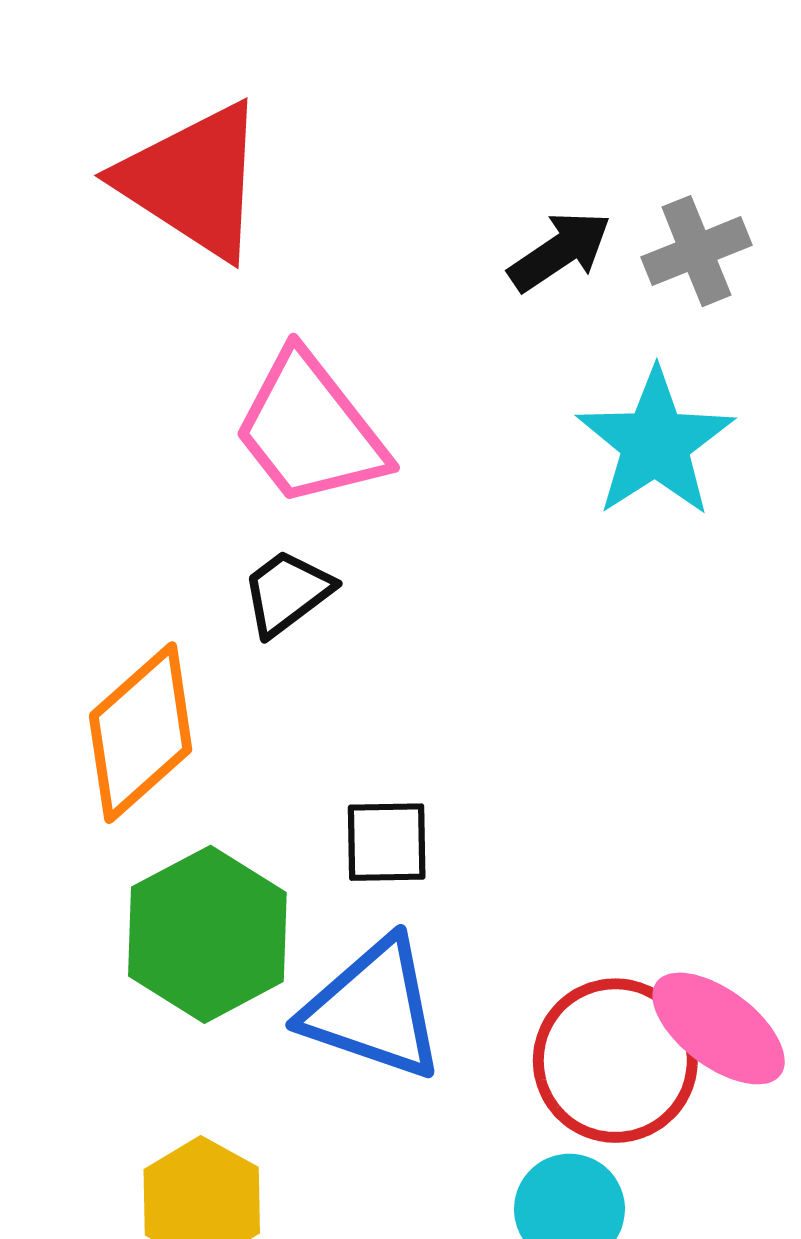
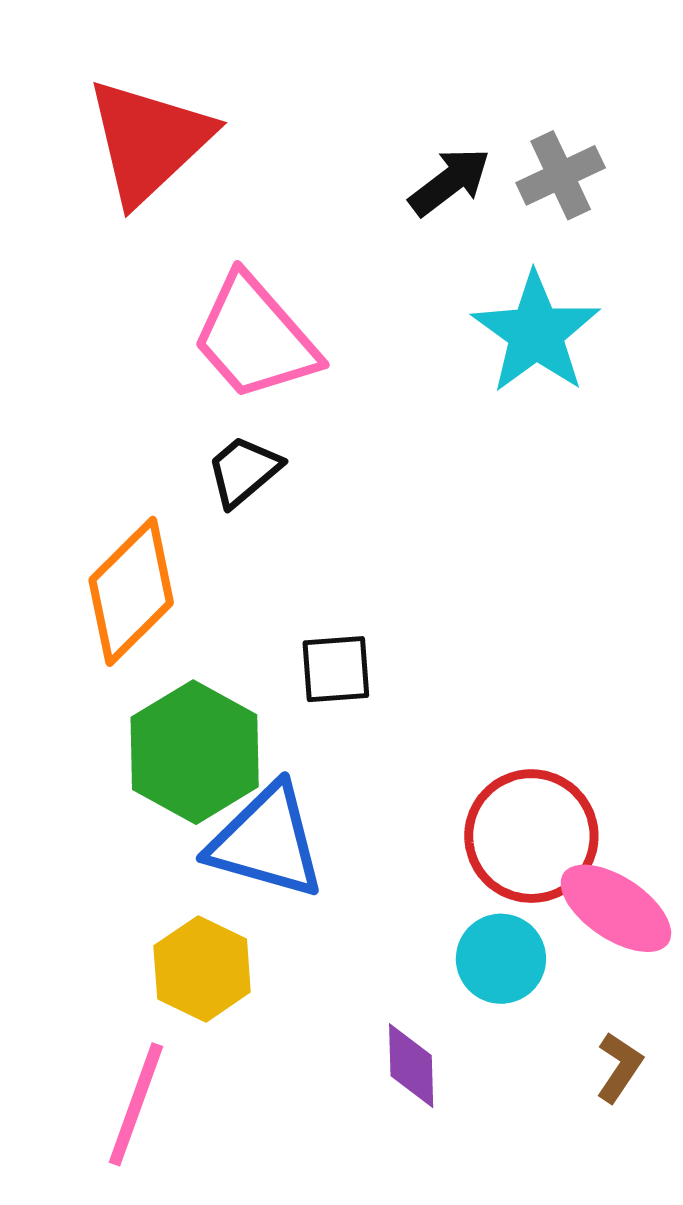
red triangle: (193, 181) -> (149, 141), turned 47
blue triangle: (373, 1009) -> (266, 842), moved
pink ellipse: (719, 1028) -> (616, 908), moved

